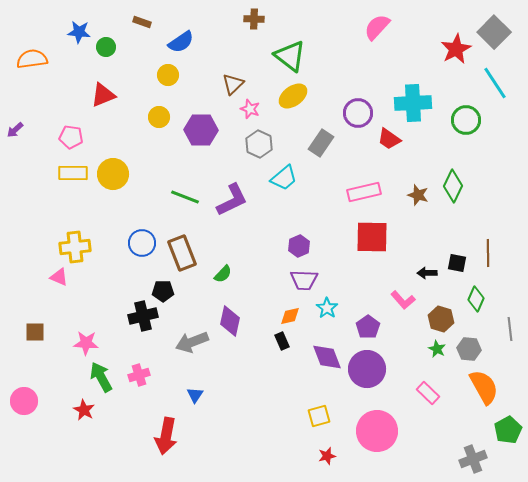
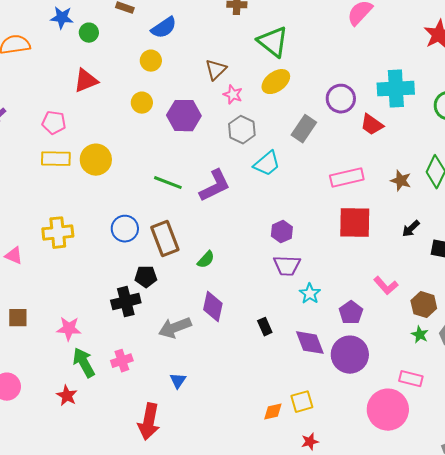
black arrow: (427, 273) -> (411, 229), moved, turned -42
pink triangle: (59, 277) -> (14, 256), moved
orange diamond: (290, 316) -> (273, 412), moved
pink rectangle: (428, 393) -> (411, 379), turned -30
pink circle: (377, 431) -> (388, 410), moved

